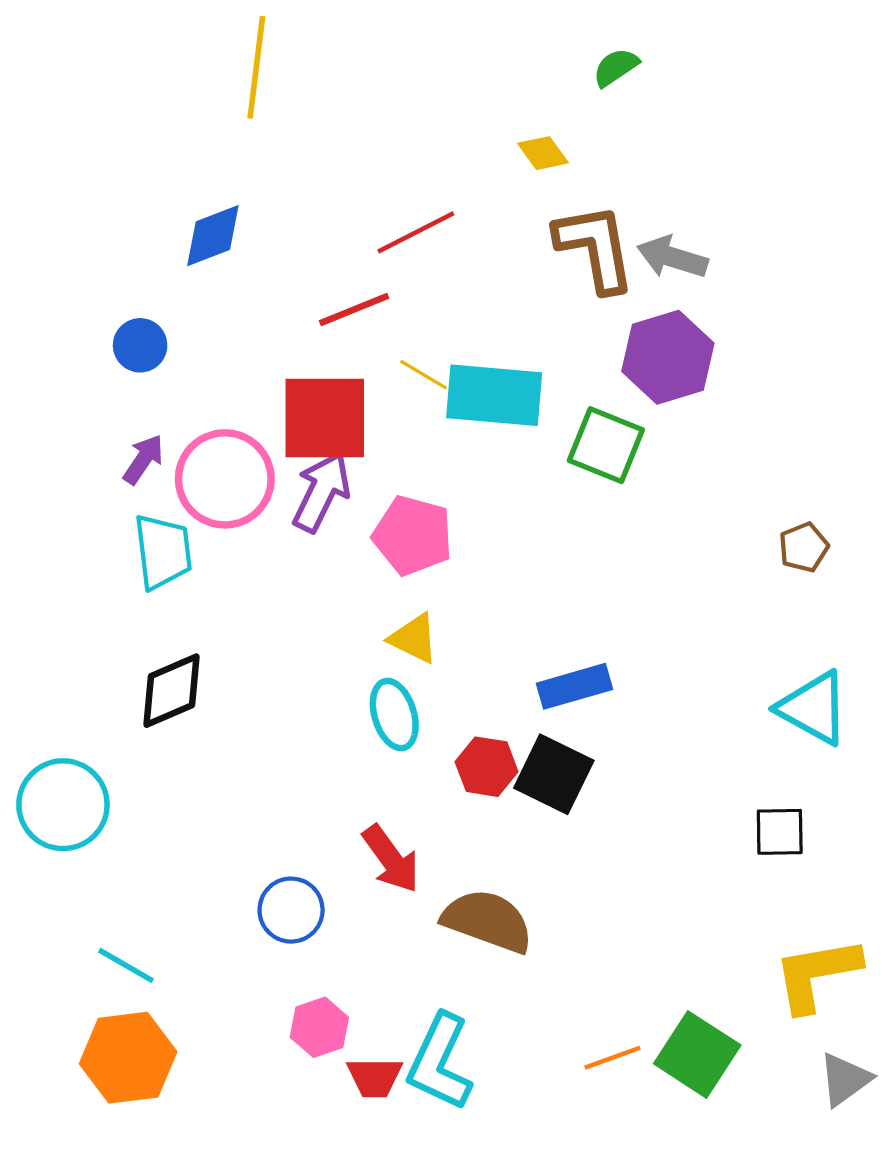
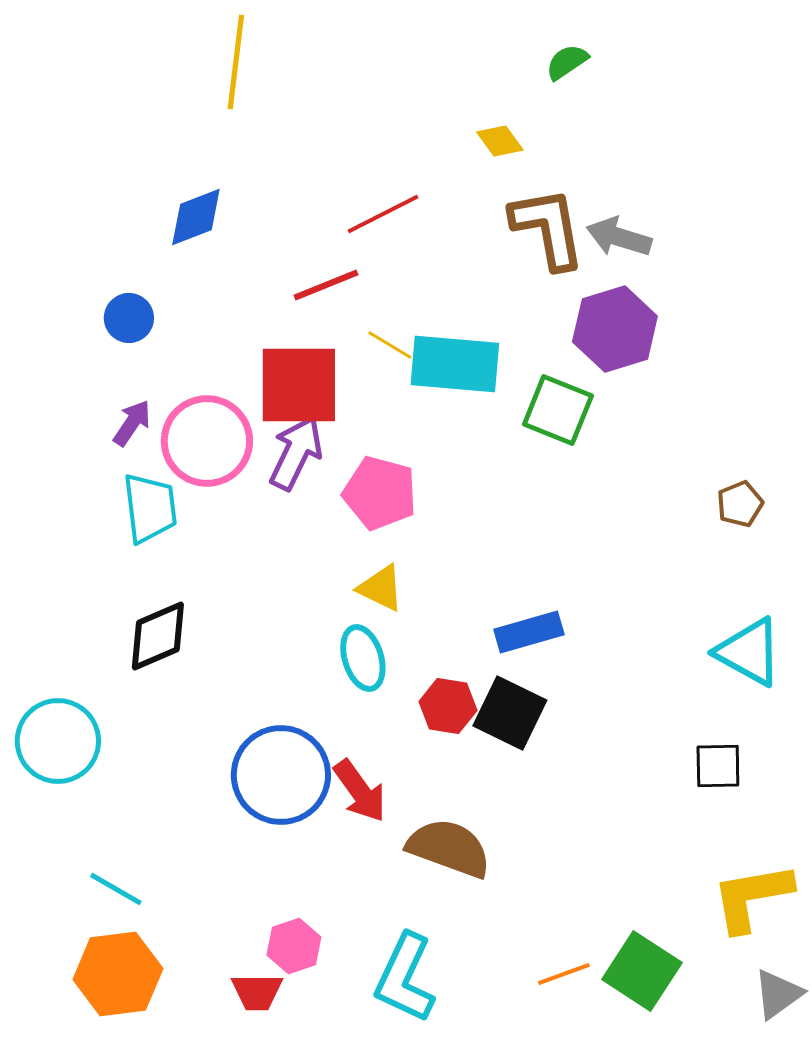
blue circle: (291, 910) -> (281, 775), moved, size x1.6
red trapezoid: (375, 1077) -> (257, 992), moved

